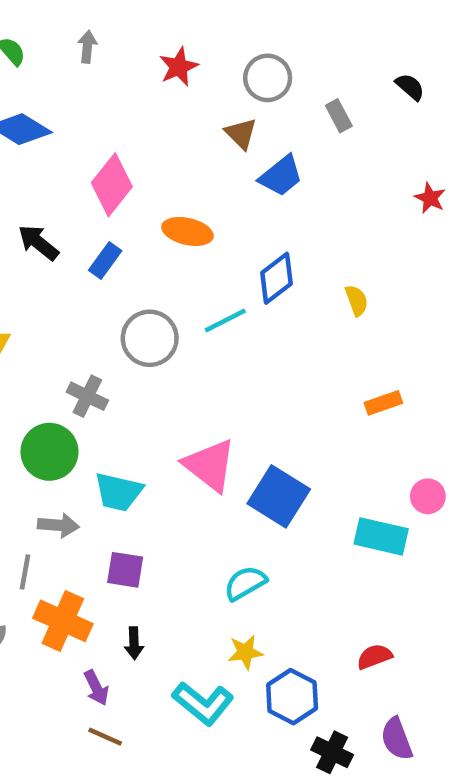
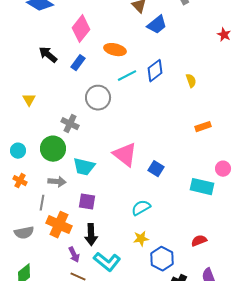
cyan line: (225, 320) -> (127, 76), moved
blue square: (279, 496) -> (156, 169), size x0.6
black arrow: (134, 643) -> (91, 235), size x1.5
cyan L-shape: (203, 703) -> (107, 262), moved

